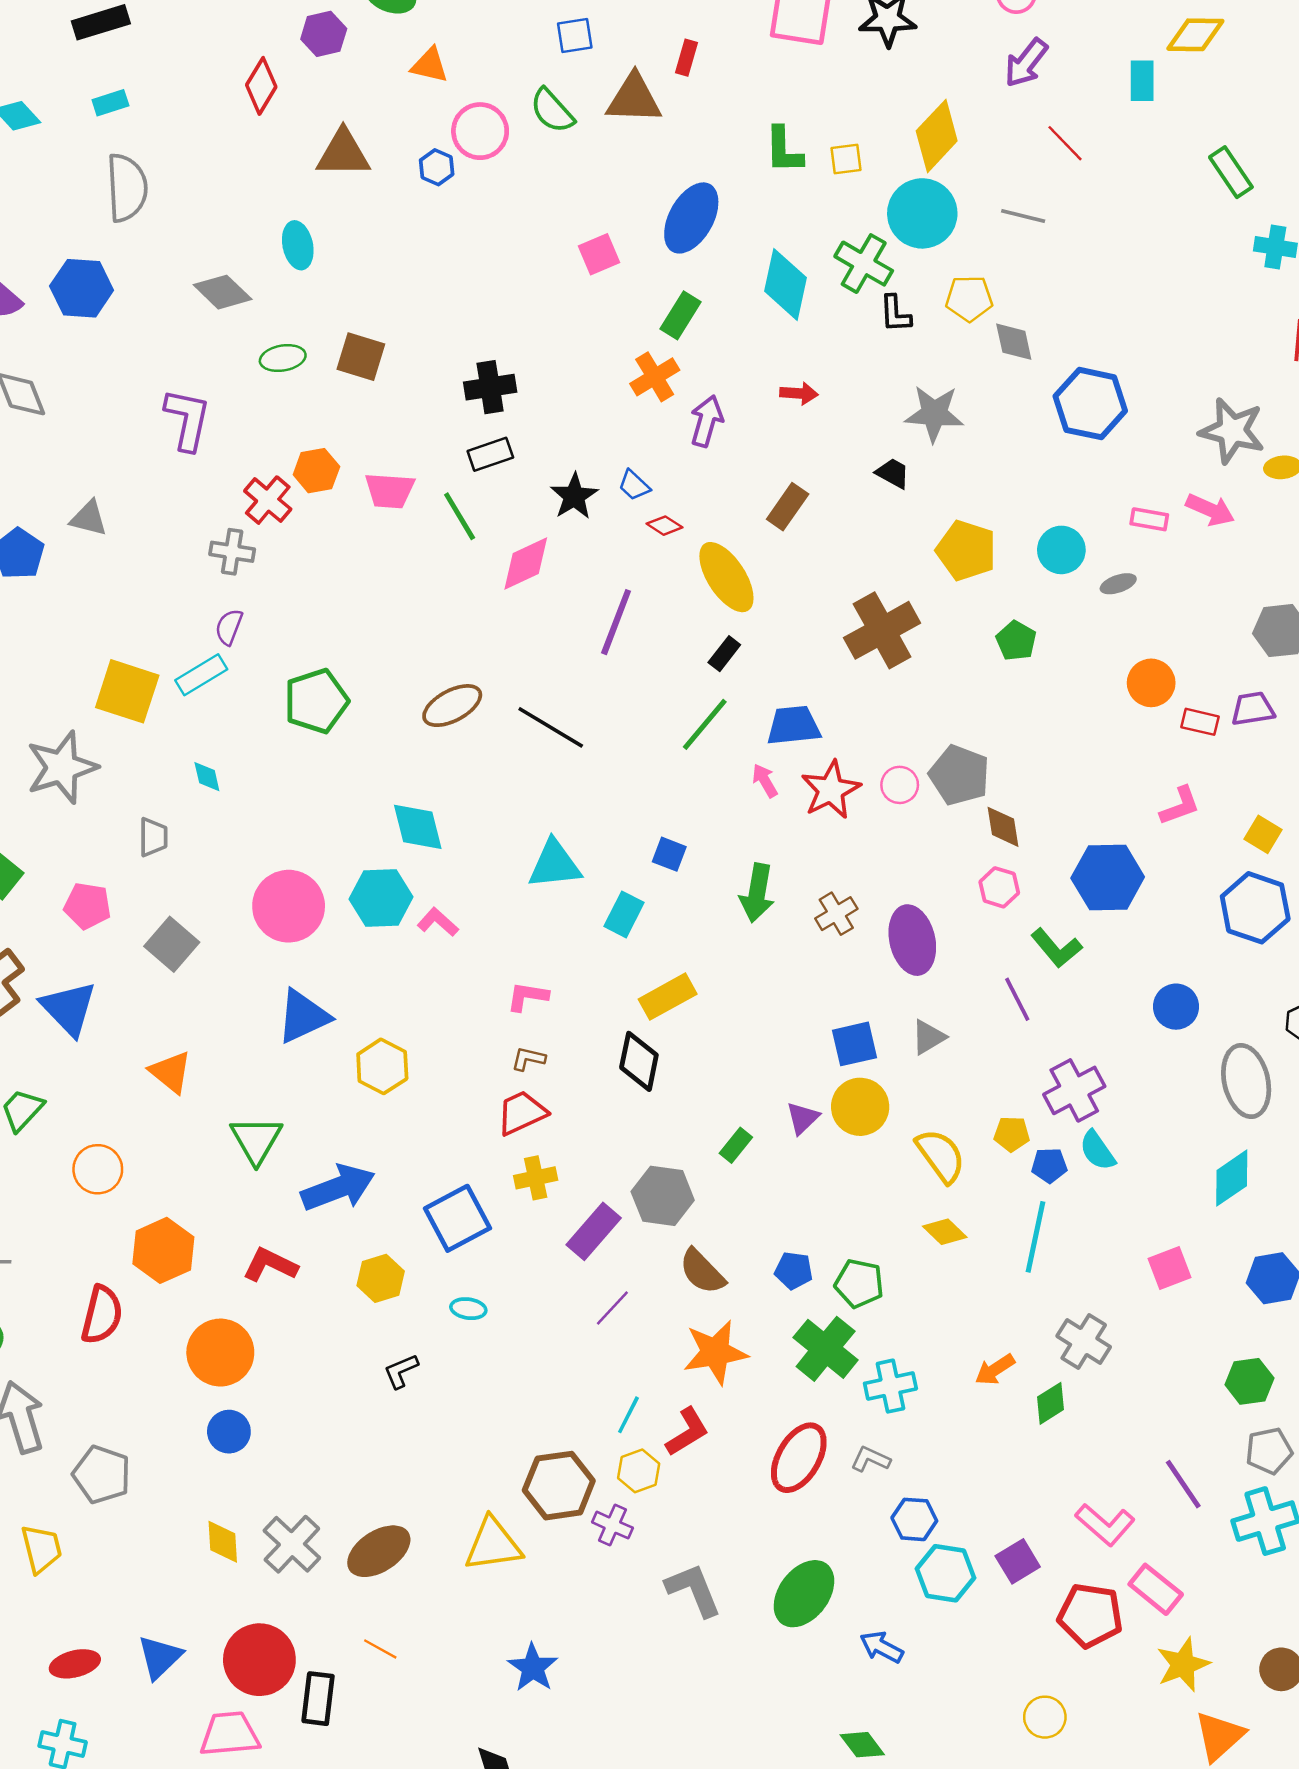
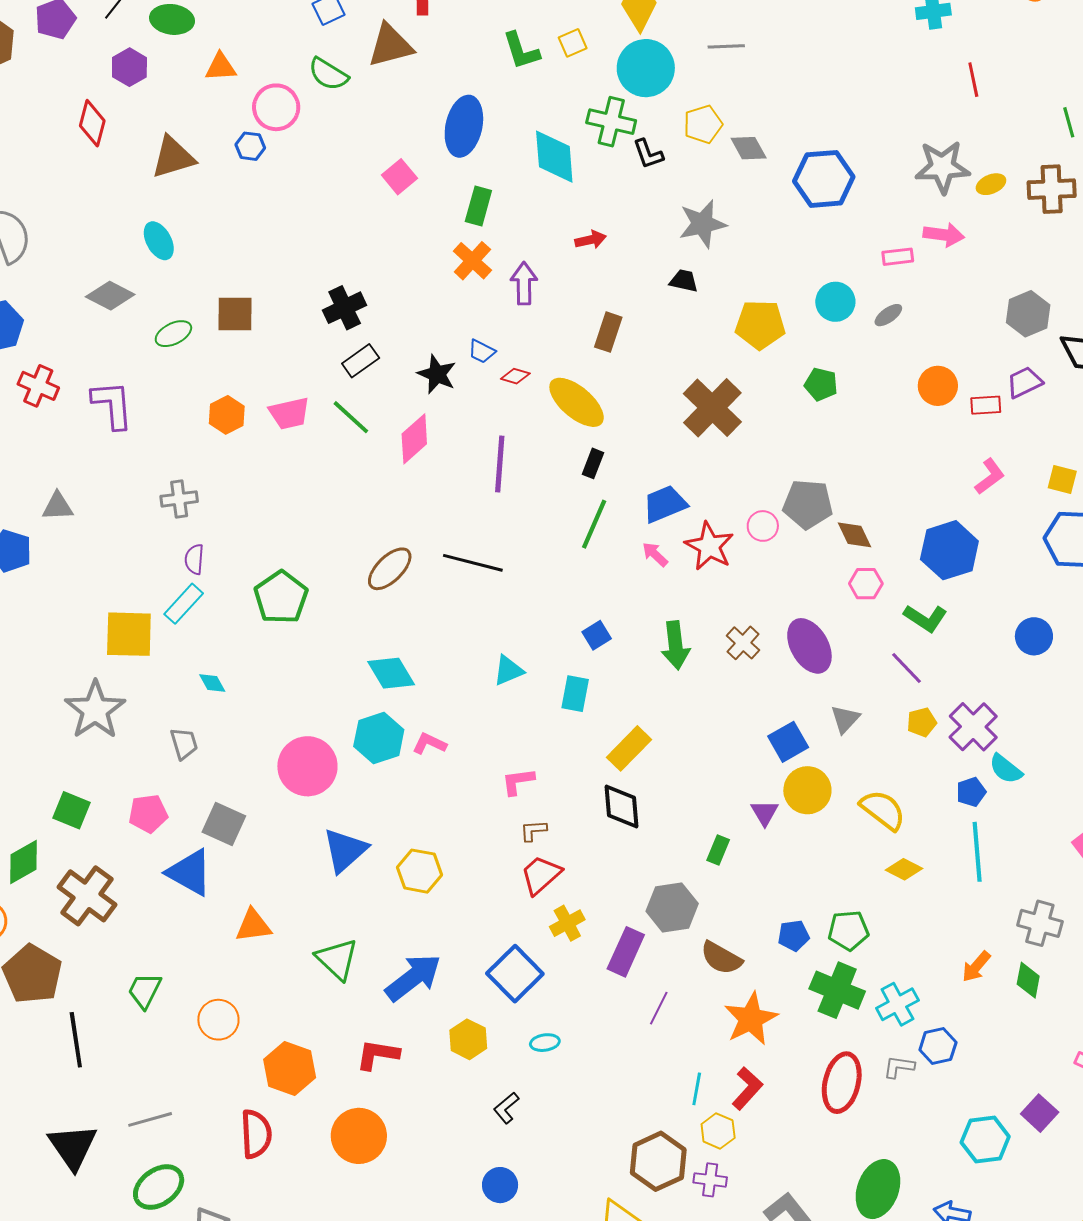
red cross: (268, 500) -> (38, 386), moved
blue square: (669, 854) -> (597, 635), turned -36
cyan triangle: (555, 864) -> (508, 670), size x0.7
blue triangle: (69, 1008) -> (190, 872), moved
orange triangle: (171, 1072) -> (253, 926), turned -30
yellow pentagon: (1012, 1134) -> (922, 722), moved
green diamond: (1050, 1403) -> (1028, 980), turned -30
blue circle: (229, 1432) -> (500, 1185), moved
blue hexagon: (914, 1519) -> (938, 1046), moved

